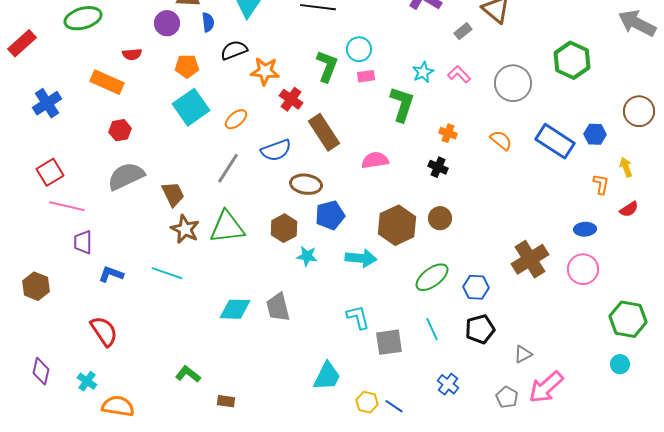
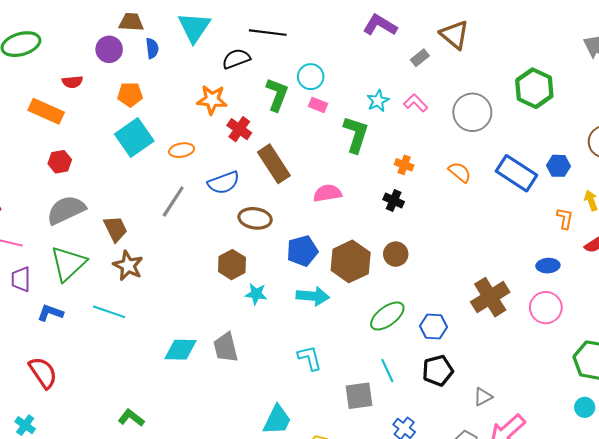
black semicircle: (234, 50) -> (236, 59), moved
pink rectangle: (366, 76) -> (318, 105), turned 30
orange ellipse: (236, 119) -> (182, 150), turned 30
blue pentagon: (330, 215) -> (302, 251), moved
green triangle: (227, 227) -> (68, 263), moved, turned -36
gray square: (389, 342) -> (359, 396), moved

